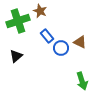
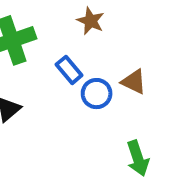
brown star: (40, 11) -> (91, 21), moved

